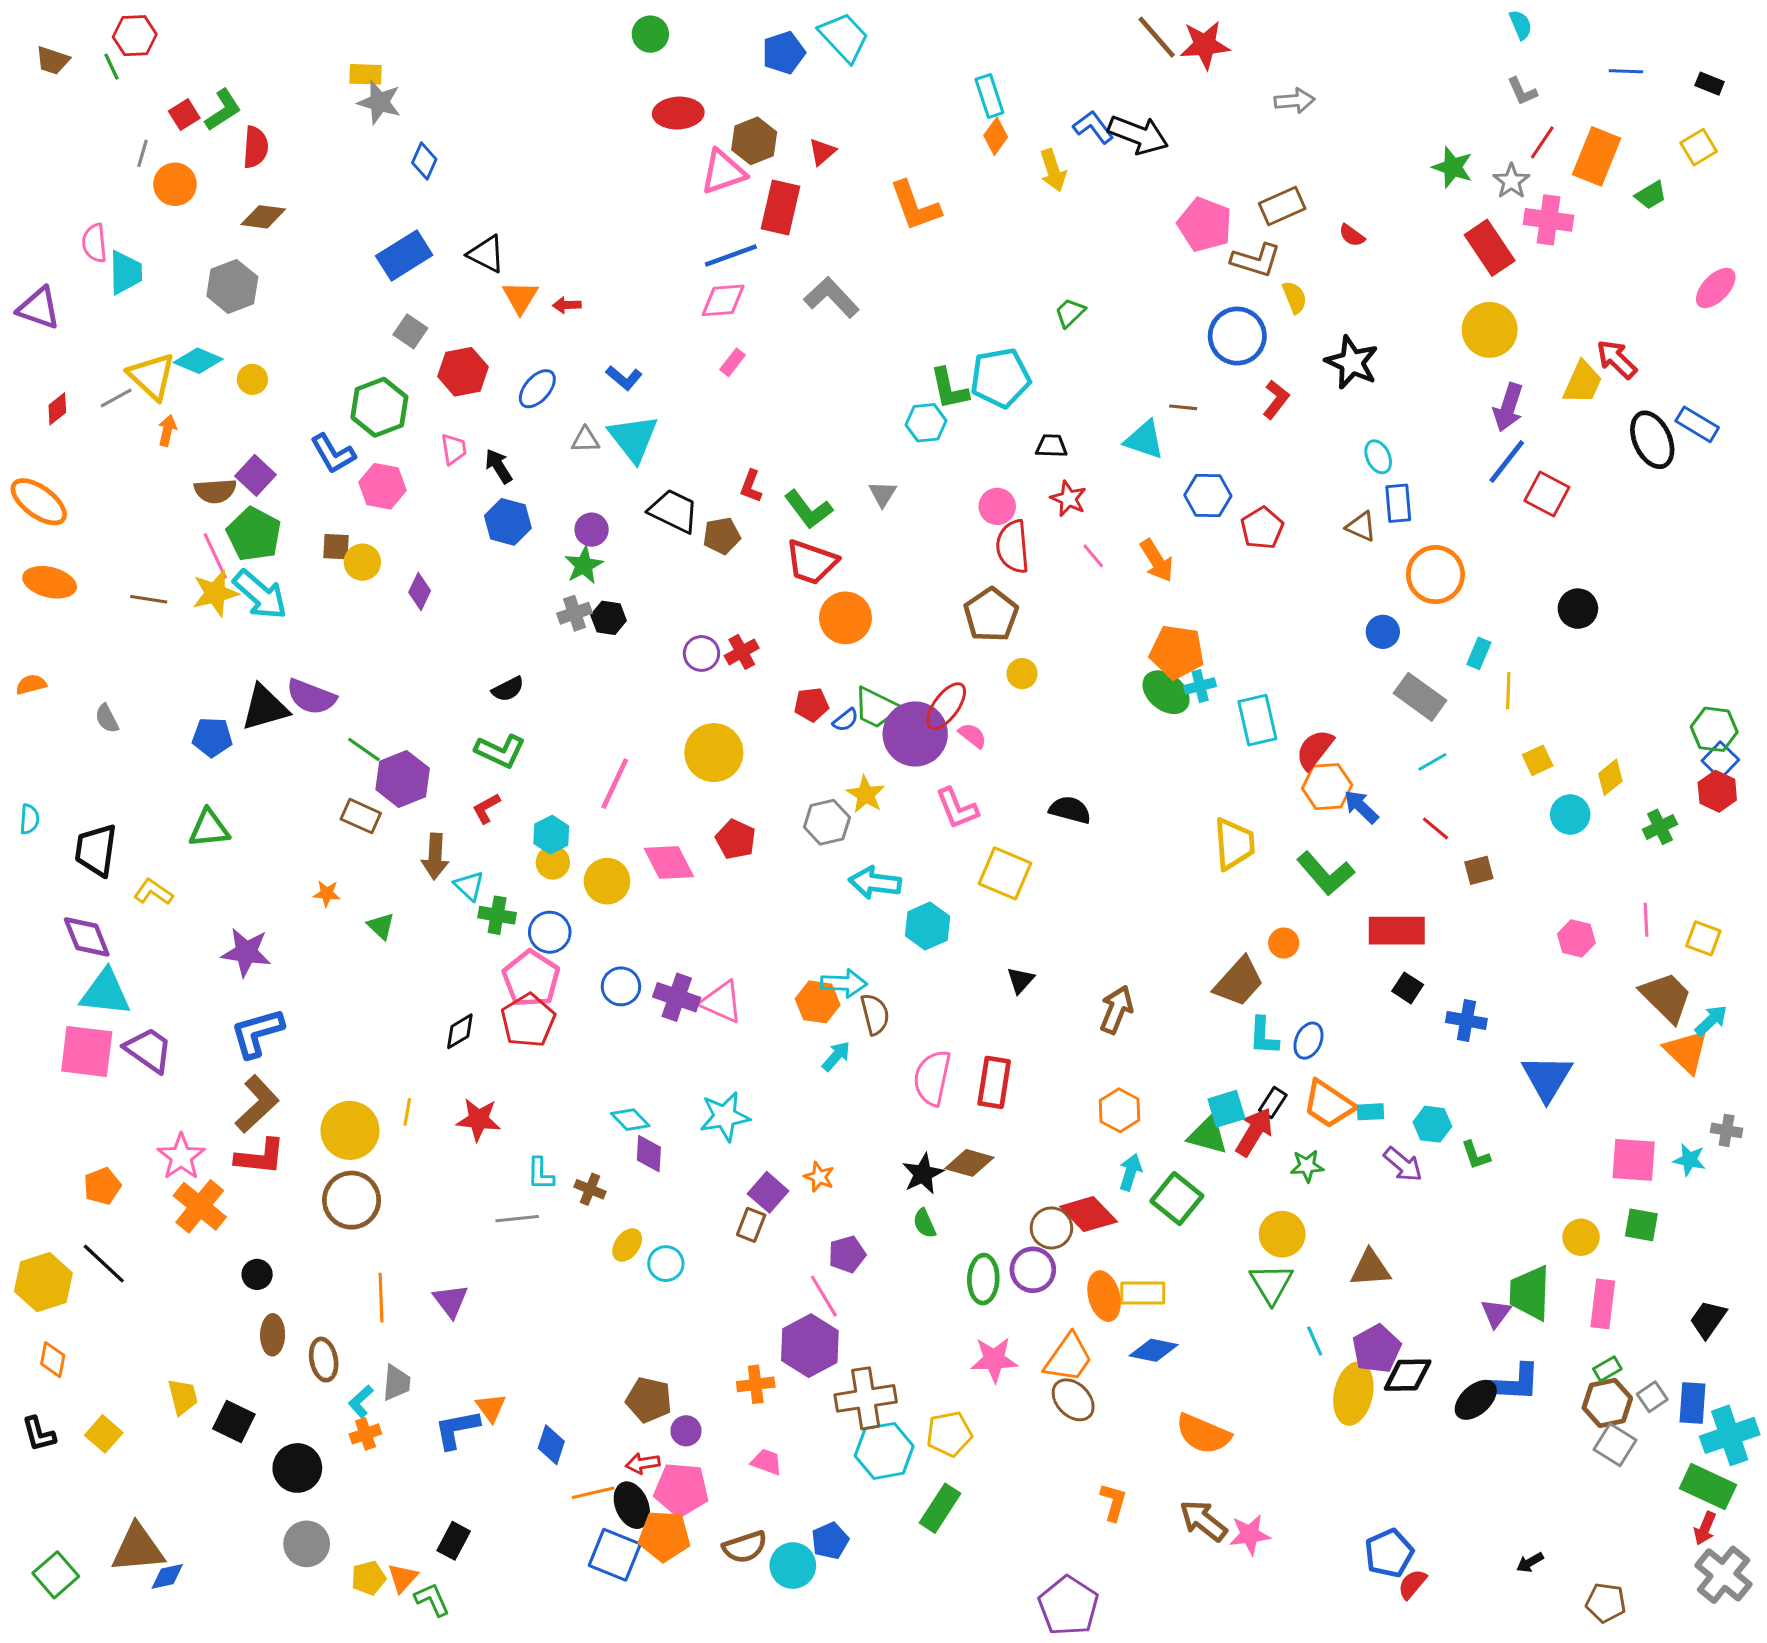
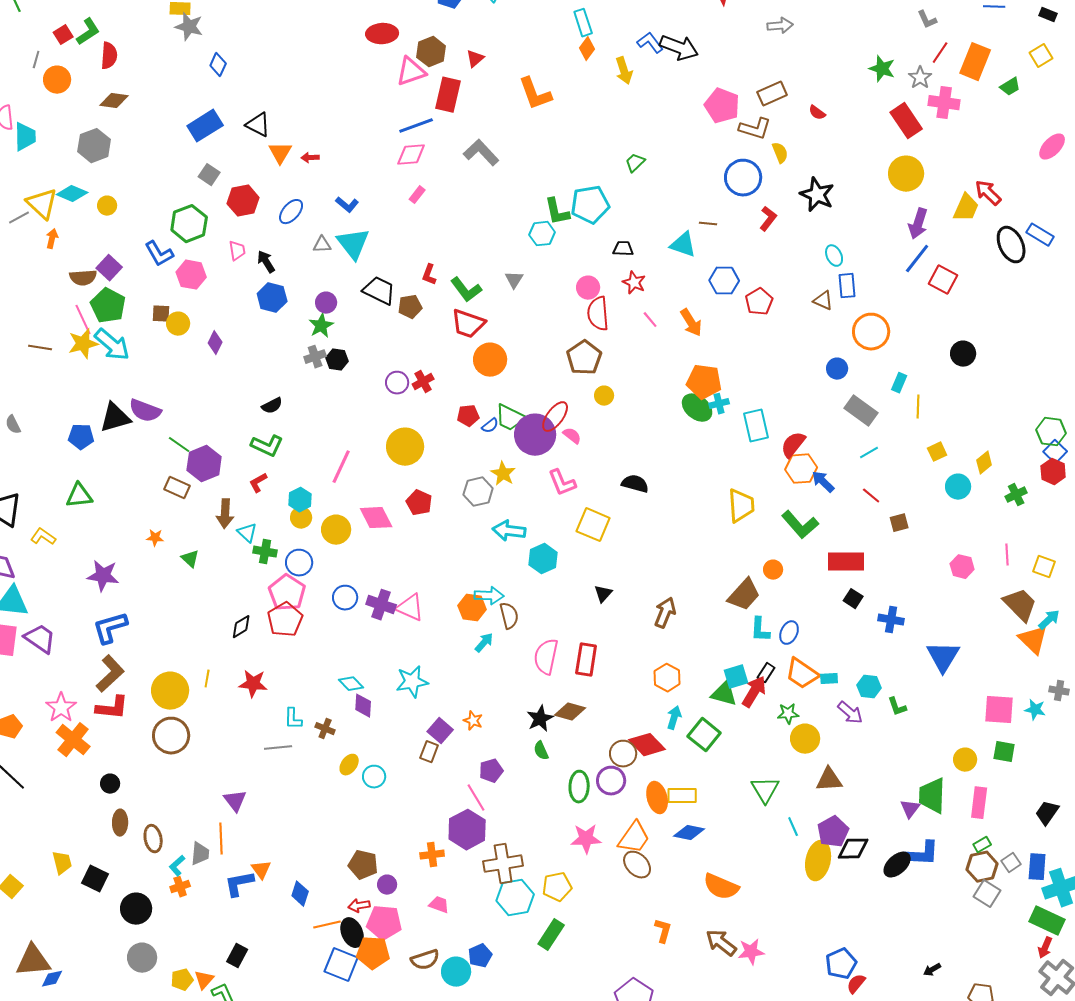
yellow circle: (1282, 1234) -> (805, 739), moved
orange line: (381, 1298) -> (221, 839), moved

